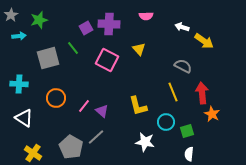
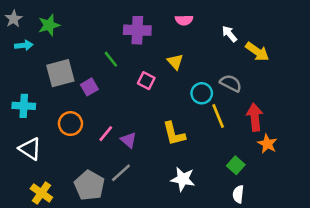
white arrow: (182, 27) -> (229, 34), turned 32
purple square: (86, 28) -> (89, 87), moved
green line: (73, 48) -> (111, 59), moved
pink square: (107, 60) -> (146, 81), moved, size x0.6
cyan circle: (166, 122) -> (202, 93), moved
green square: (187, 131) -> (236, 165), turned -32

